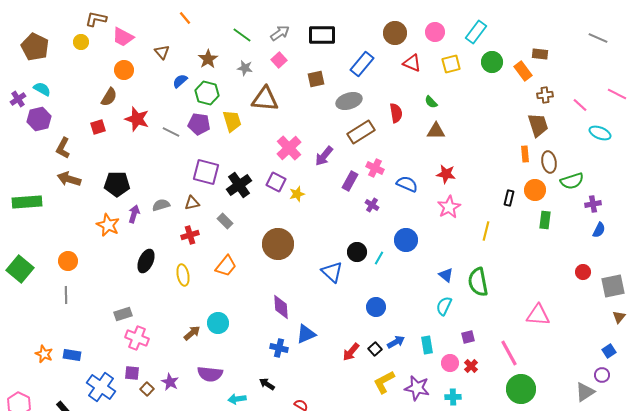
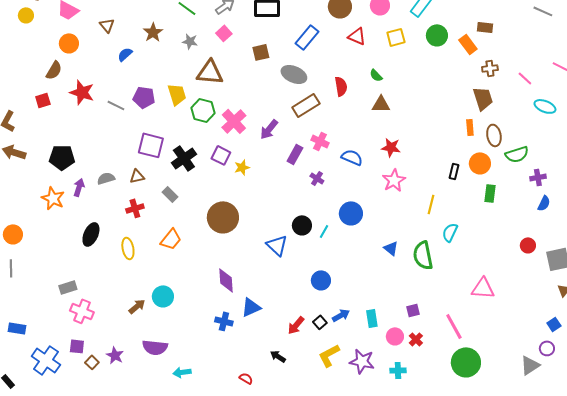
green hexagon: (207, 93) -> (203, 110), moved
gray ellipse: (349, 101) -> (294, 74), turned 40
cyan semicircle: (444, 306) -> (450, 232), moved
black arrow: (267, 384) -> (278, 356), moved

